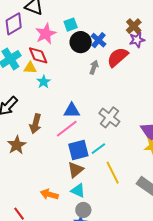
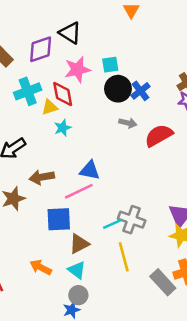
red semicircle: (118, 57) -> (159, 135), moved
gray arrow: (94, 67) -> (128, 123), turned 72
yellow triangle: (30, 68) -> (50, 107), turned -32
gray cross: (109, 117) -> (132, 220), moved, turned -30
brown arrow: (35, 124) -> (42, 177), turned 54
blue square: (78, 150) -> (59, 219), moved

